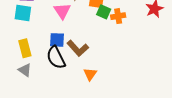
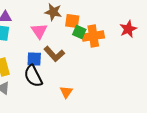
orange cross: (118, 16) -> (93, 36), size x1.5
brown L-shape: (78, 48) -> (54, 54), moved

